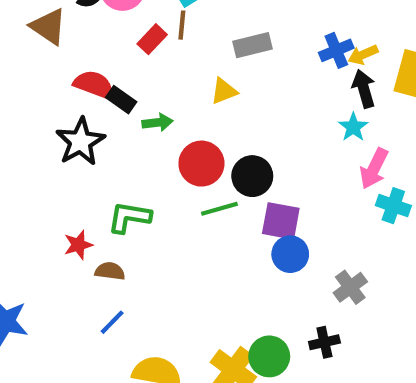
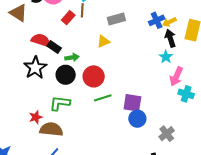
black circle: (252, 176) -> (66, 75), moved
brown semicircle: (110, 271) -> (51, 129), size x1.6

